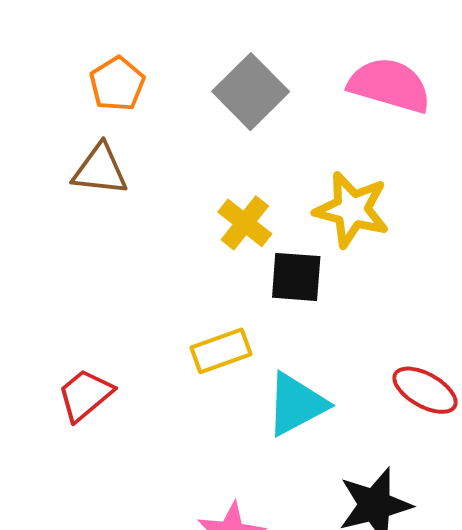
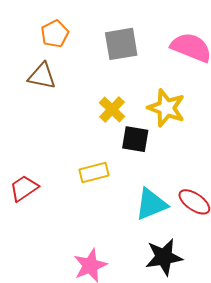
gray square: (251, 92) -> (121, 44), turned 30
cyan triangle: (296, 404) -> (151, 204), moved

